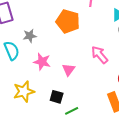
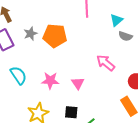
orange pentagon: (68, 21) -> (55, 36), moved
gray star: (30, 36) -> (30, 34), moved

